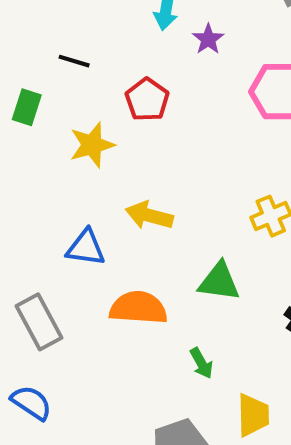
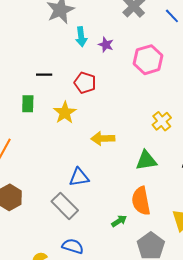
blue triangle: (86, 248) -> (79, 177), moved
orange semicircle: (138, 308) -> (141, 201), moved, turned -88
green arrow: (201, 363) -> (119, 221), moved, turned -77

